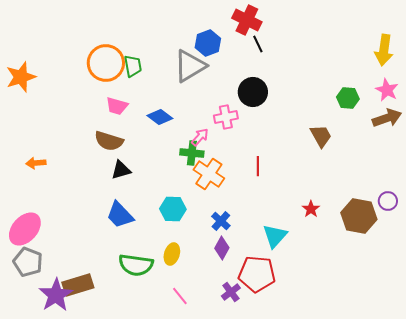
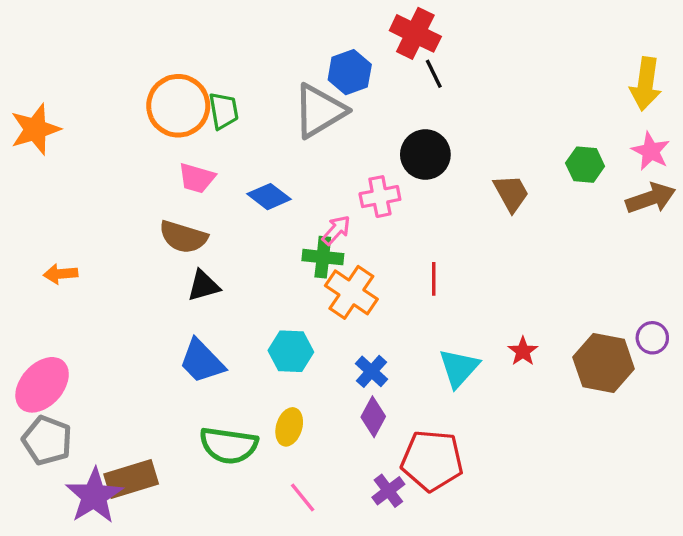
brown trapezoid: (321, 136) -> (511, 193), moved
cyan triangle: (275, 236) -> (459, 368), moved

